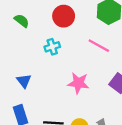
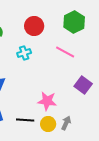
pink star: (78, 83) -> (47, 101), moved

